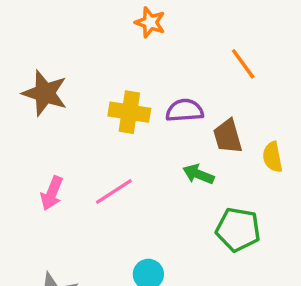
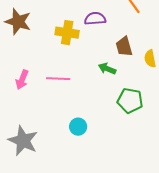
purple semicircle: (185, 110) -> (95, 19), moved
pink line: (114, 191) -> (58, 79), turned 35

